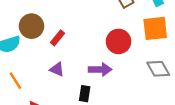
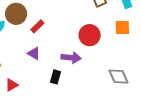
orange square: (155, 28) -> (122, 27), size x0.7
gray diamond: (158, 69) -> (118, 77), moved

